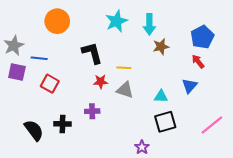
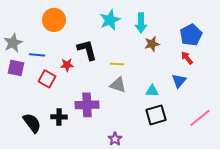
red star: (101, 82) -> (67, 65), moved
purple cross: (92, 111) -> (87, 105), size x1.6
purple star: (142, 147) -> (115, 139), moved

